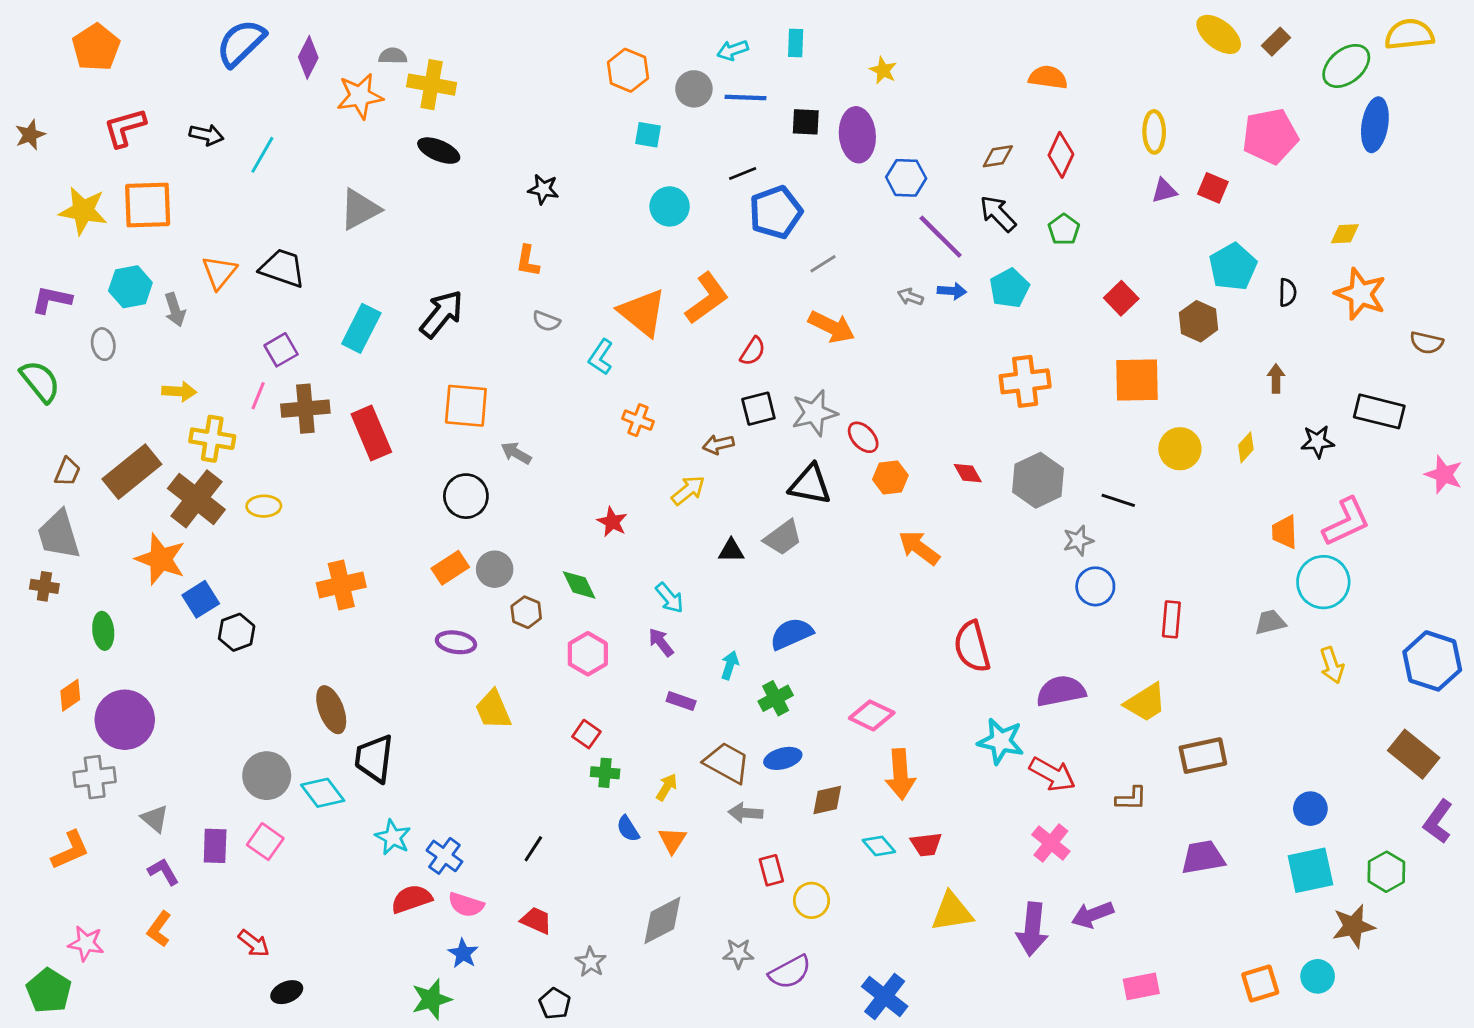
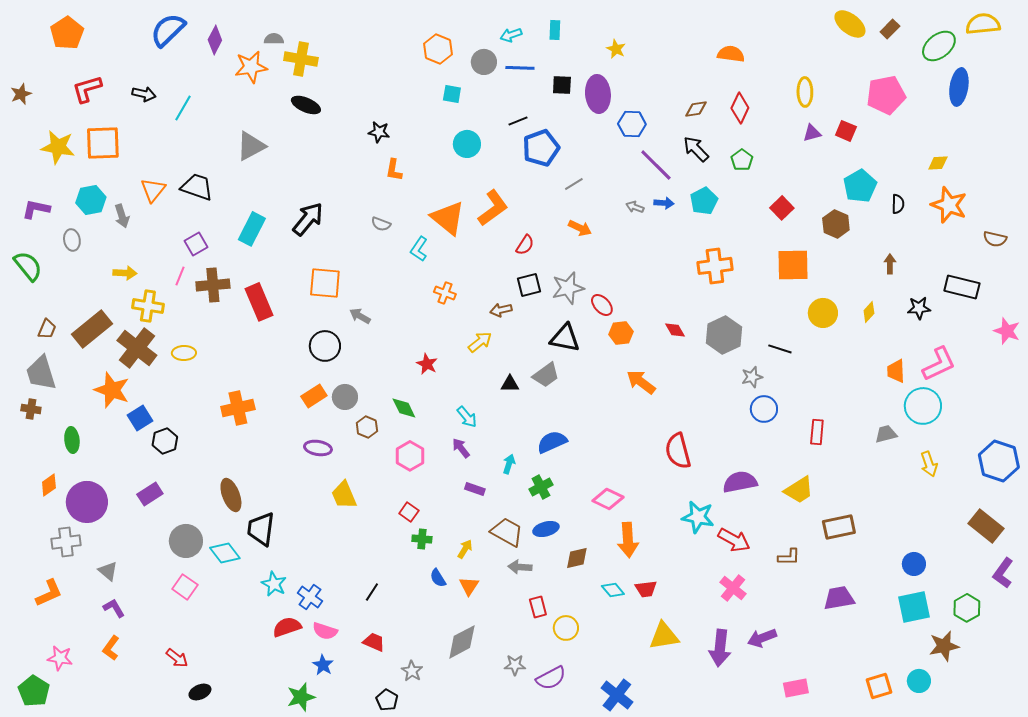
orange L-shape: (528, 261) -> (394, 170), moved
orange arrow: (832, 327) -> (580, 228), size x0.7
purple rectangle: (215, 846) -> (150, 494), moved, turned 55

